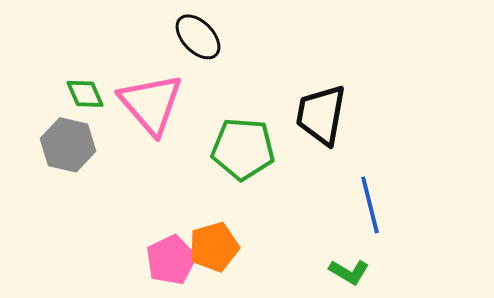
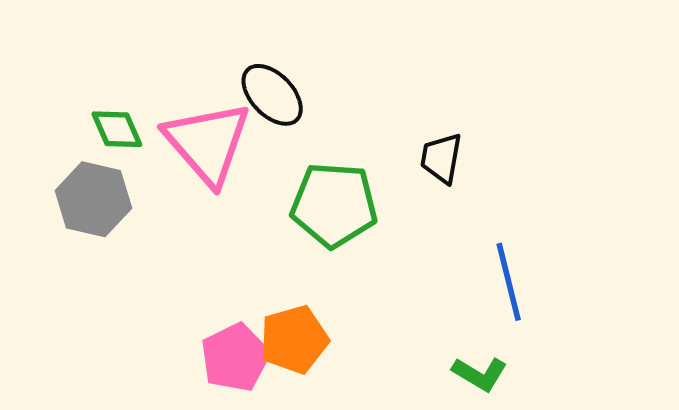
black ellipse: (198, 37) -> (272, 95), moved
black trapezoid: (321, 115) -> (441, 158), size x0.6

